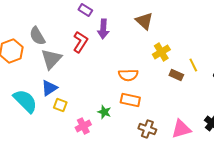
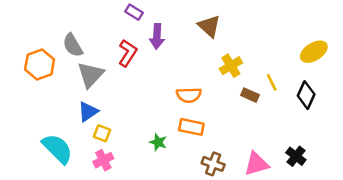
cyan semicircle: (25, 101) -> (57, 149), moved
pink cross: (83, 126) -> (103, 160), moved

